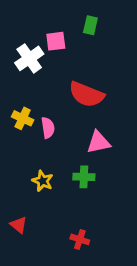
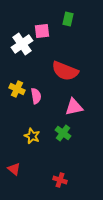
green cross: (84, 177) -> (63, 133), turned 35

